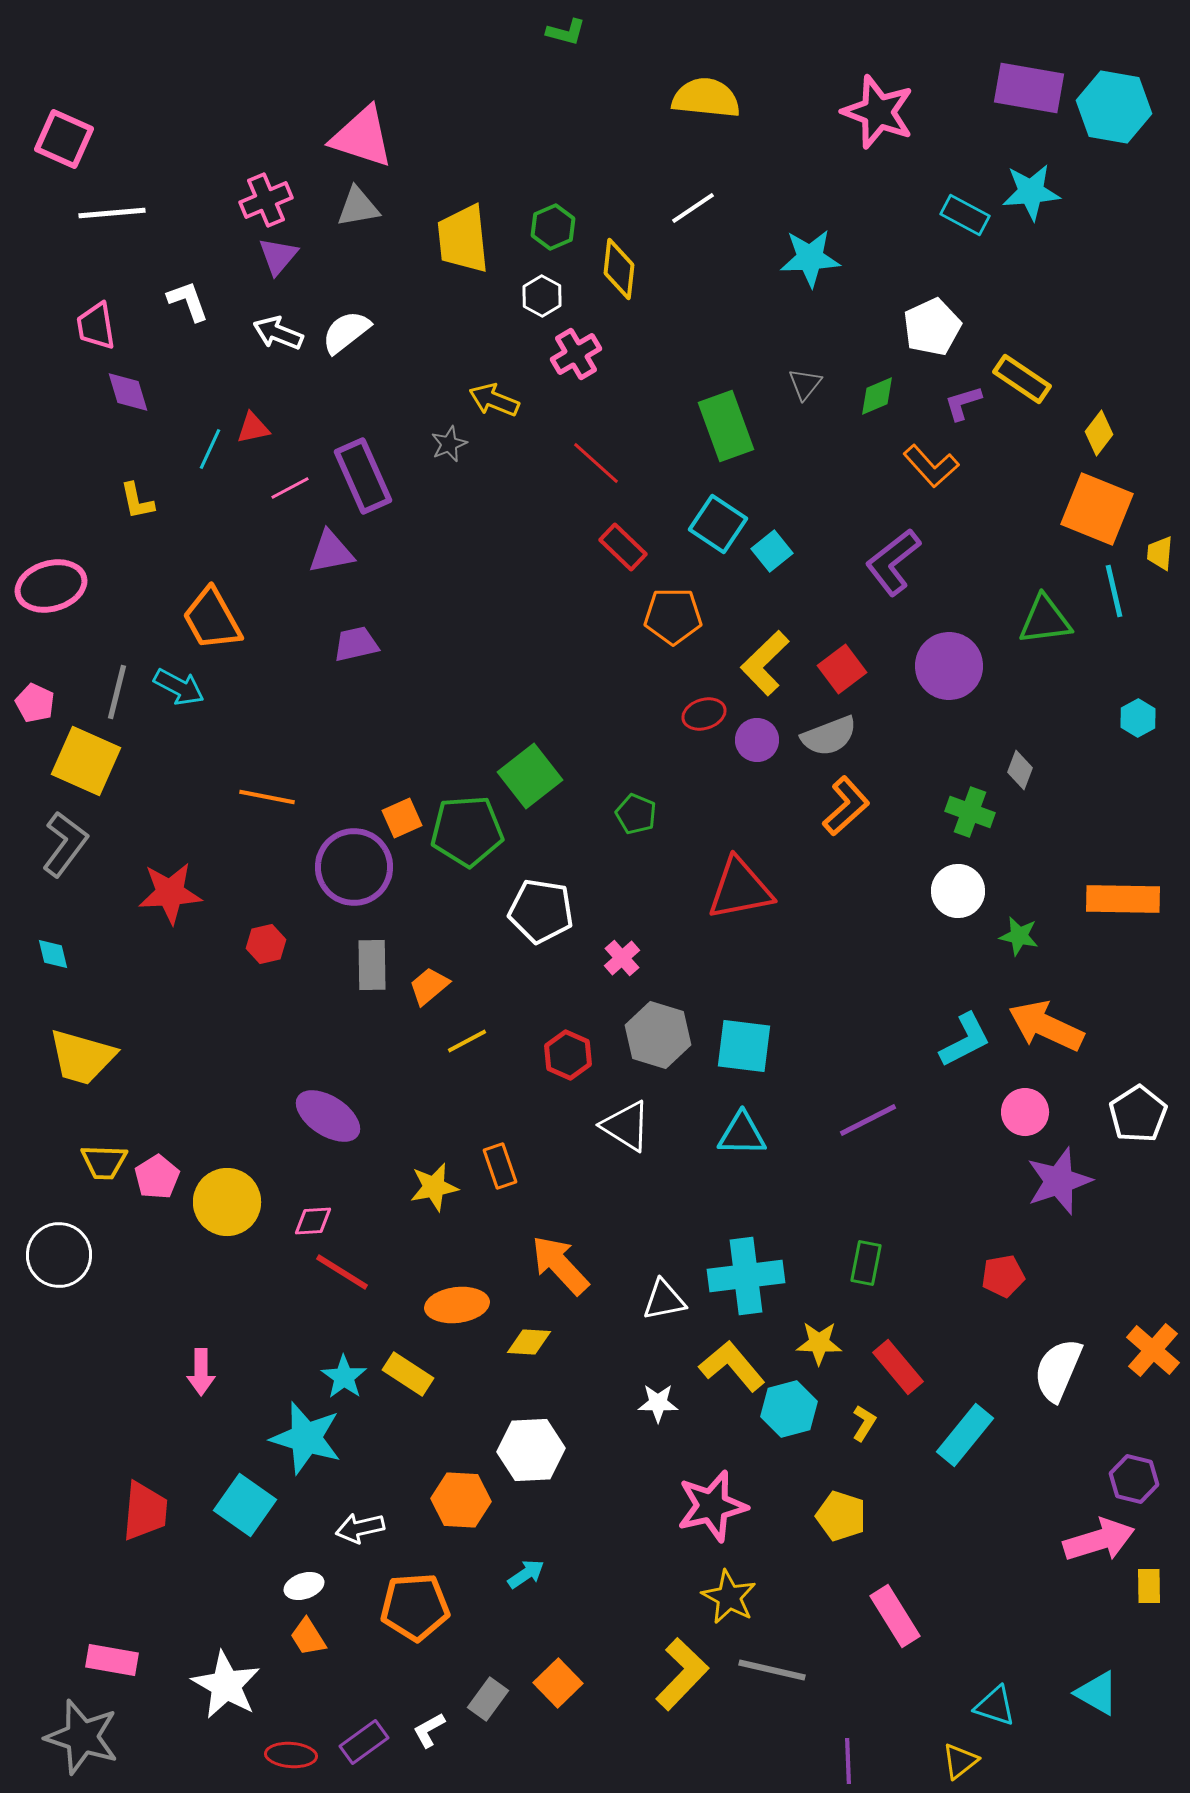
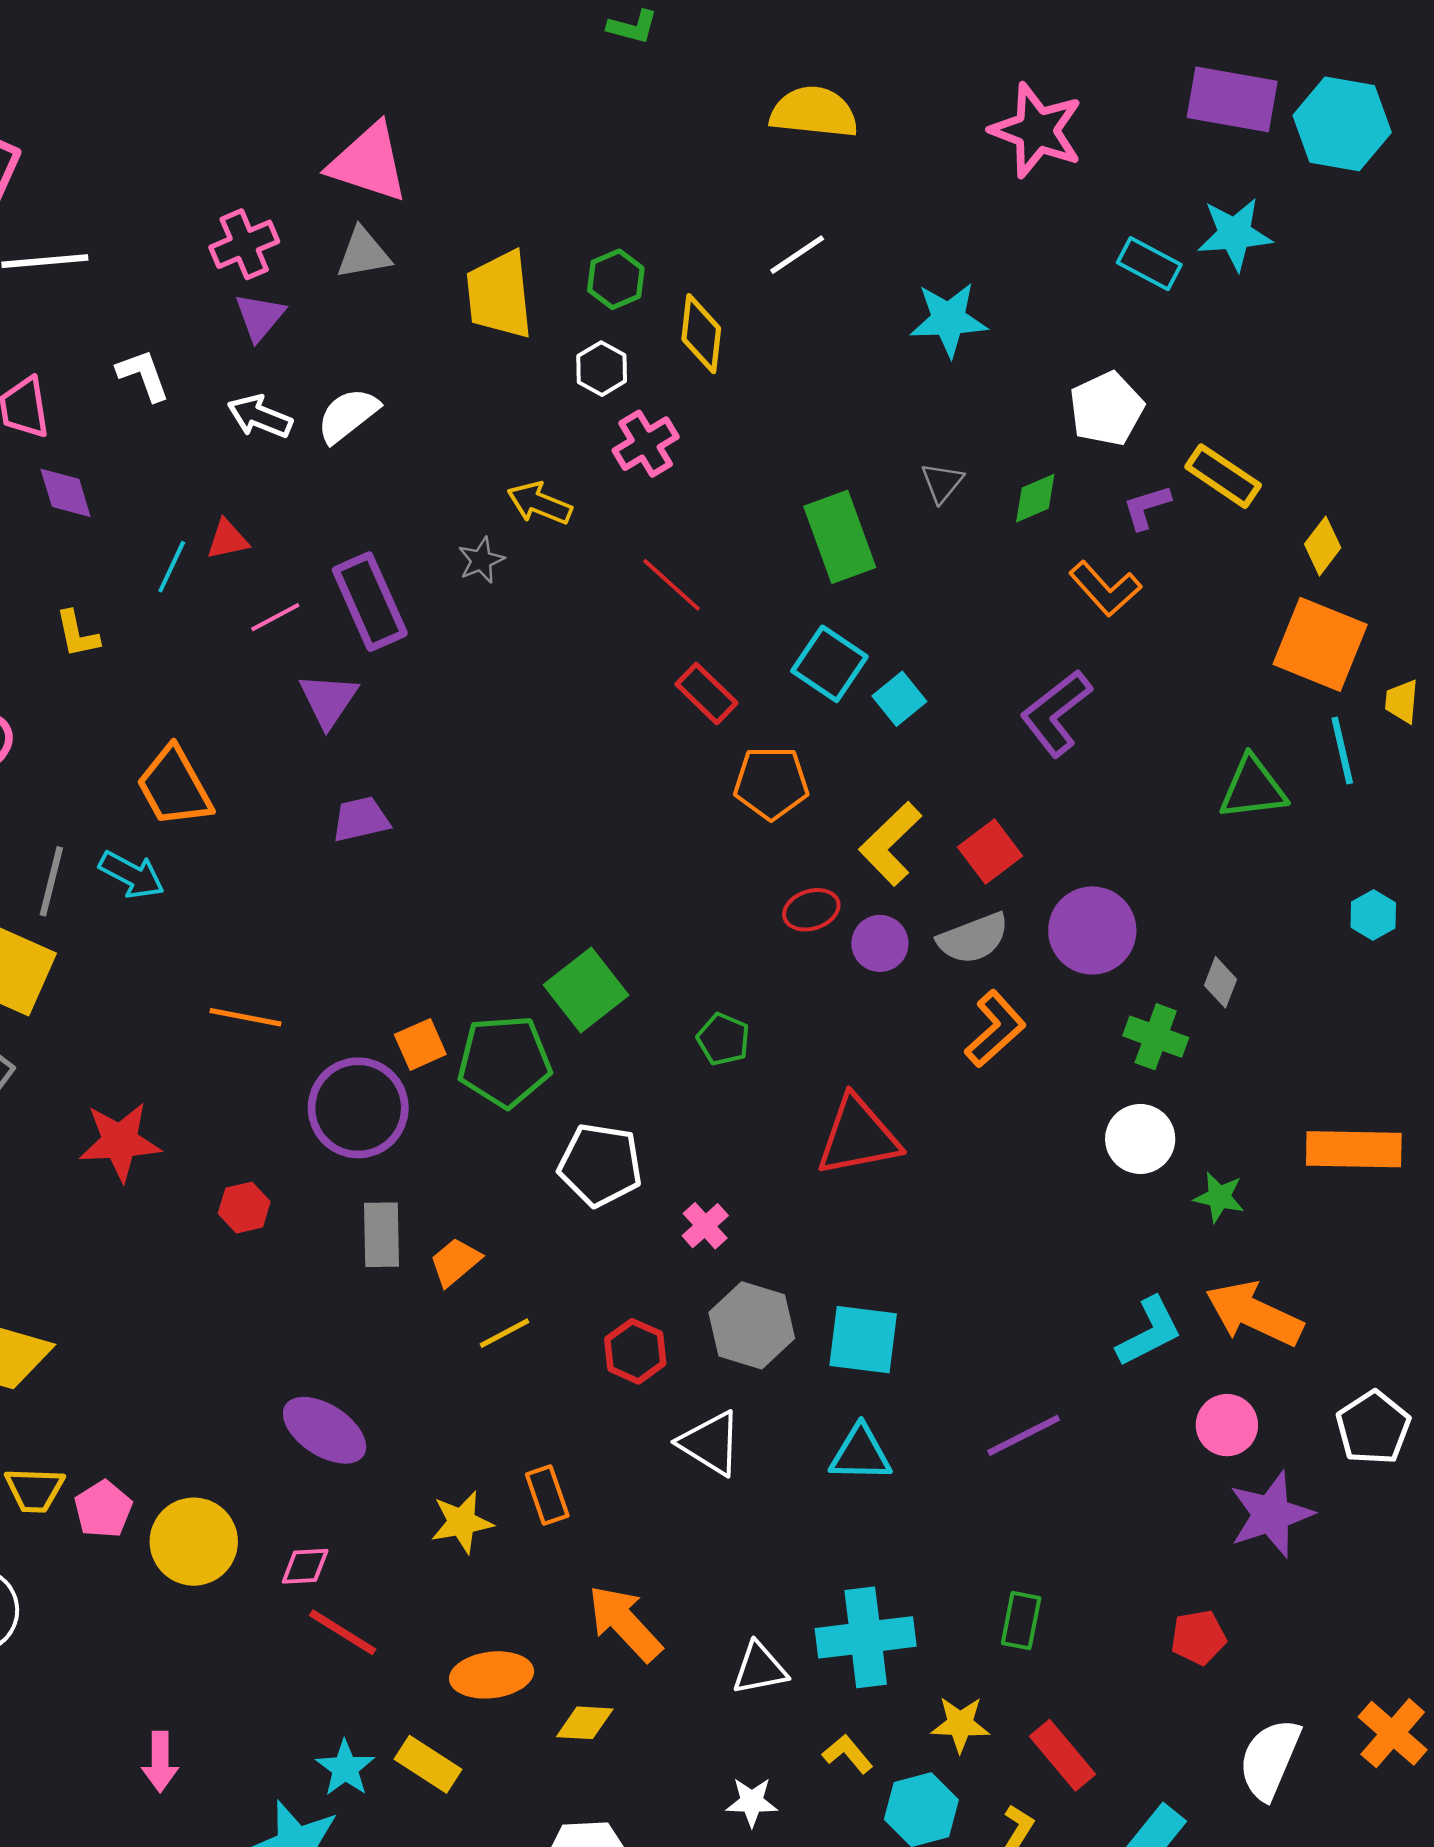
purple triangle: (331, 552) -> (328, 700), turned -45
purple circle: (949, 666) -> (1092, 930), moved
yellow L-shape: (732, 1366) -> (848, 1754), size x0.6

